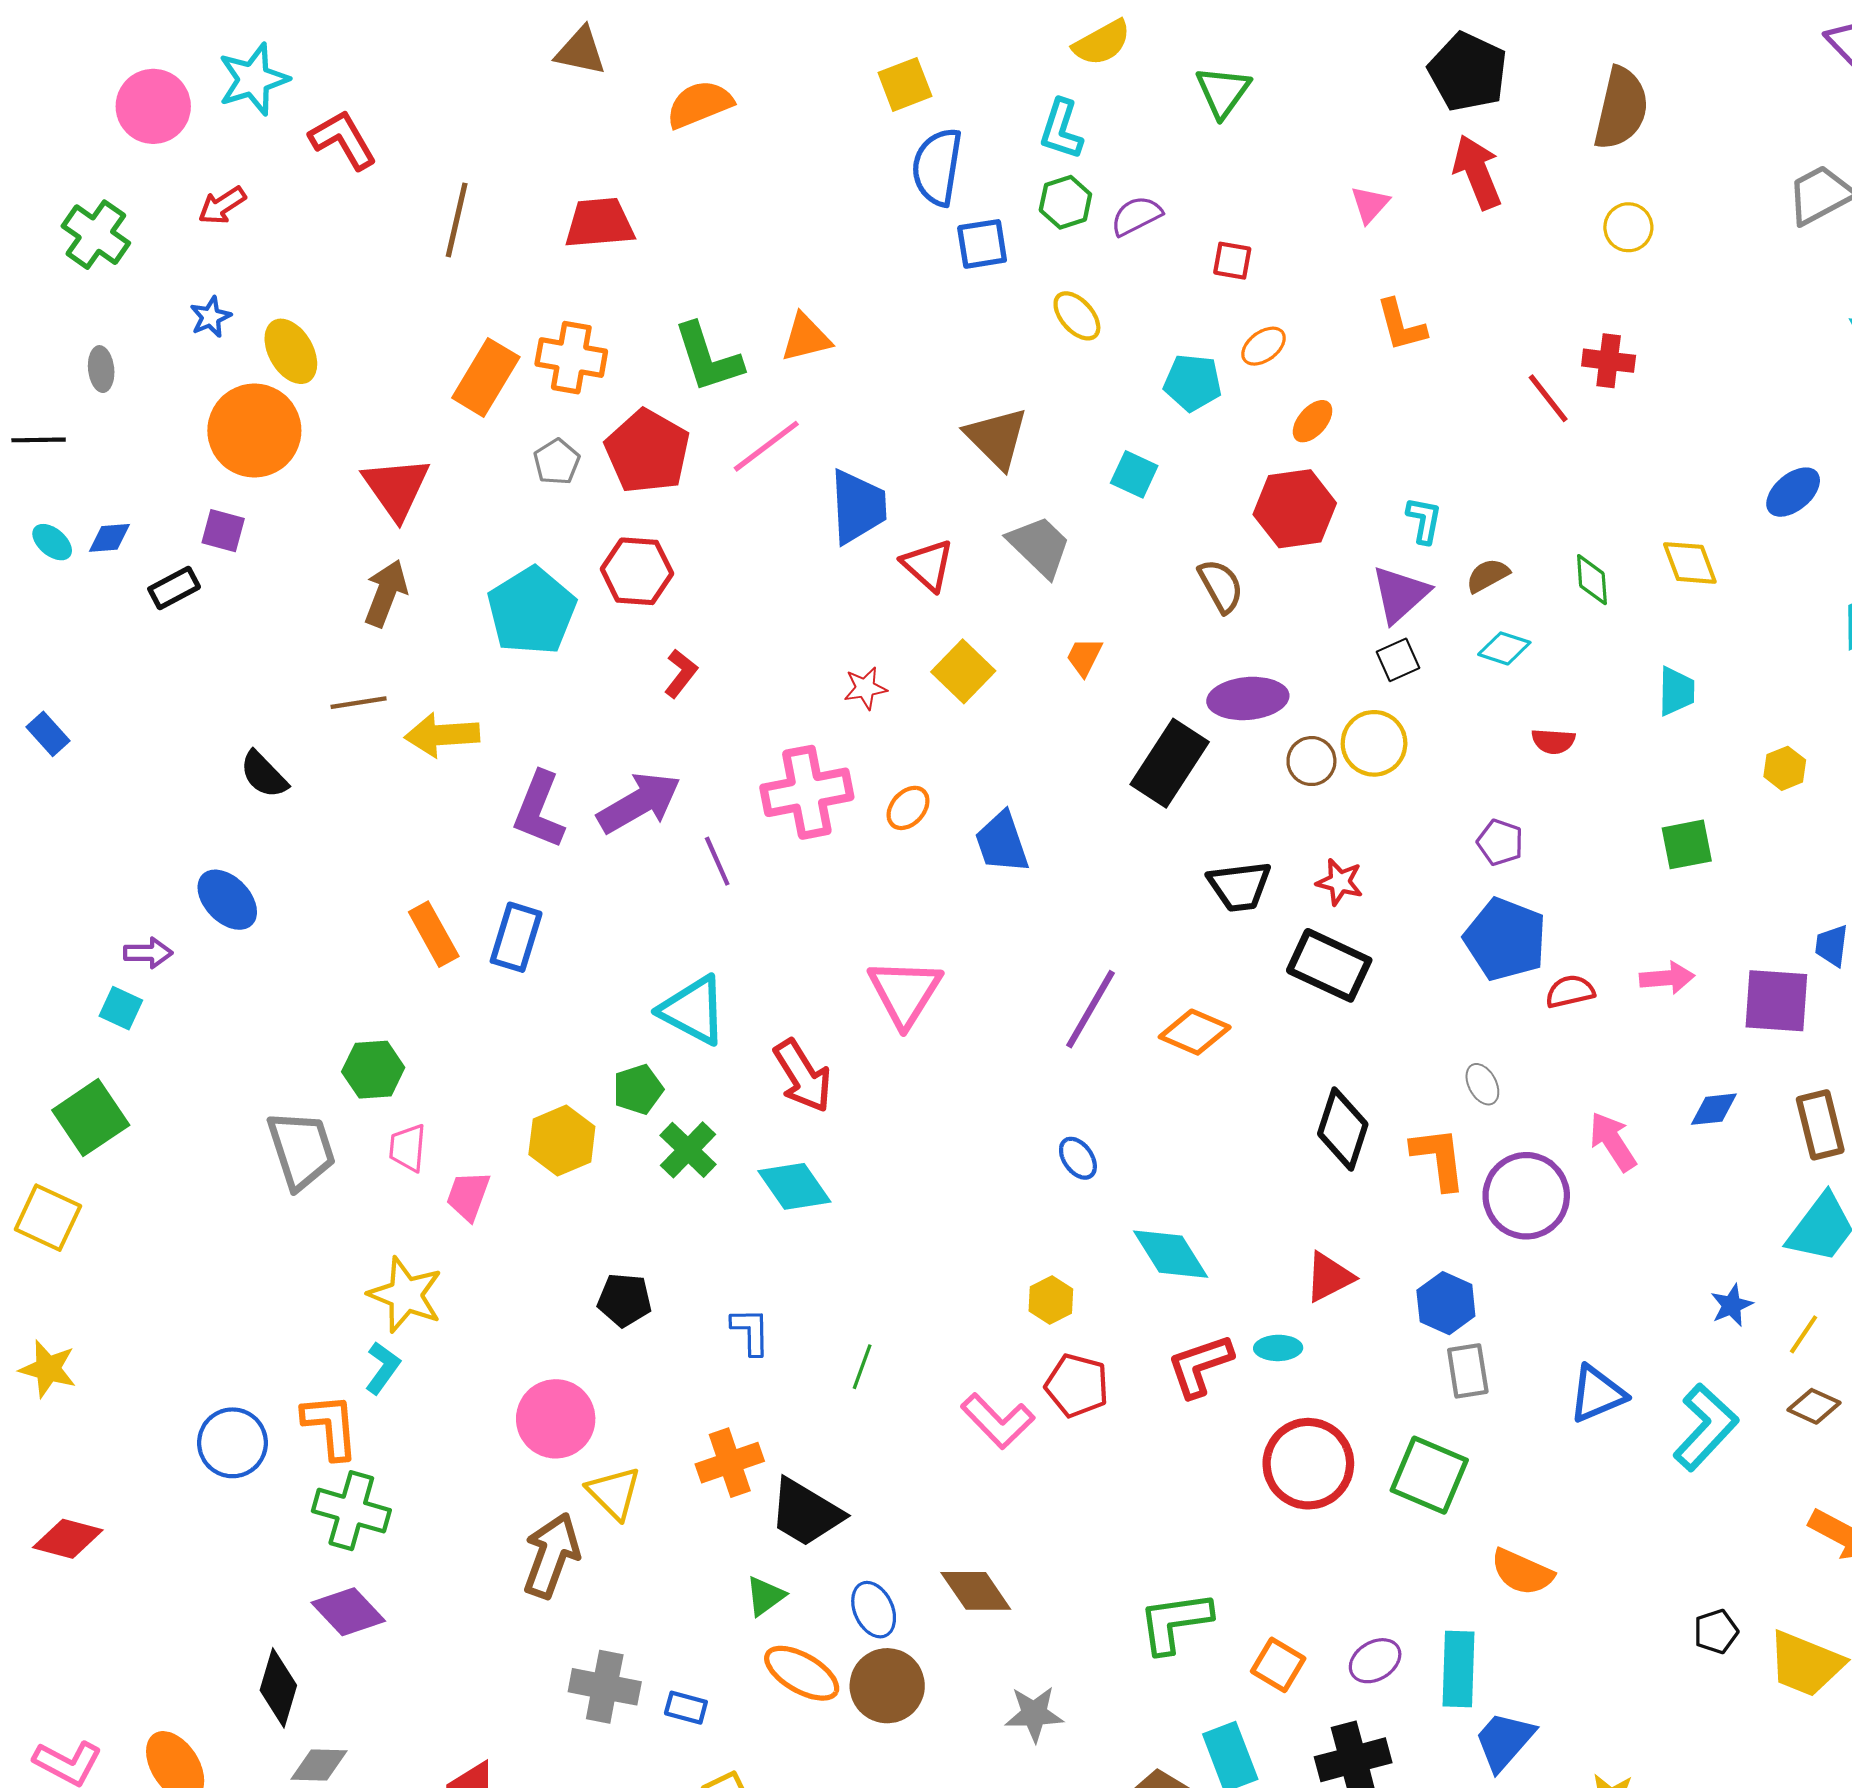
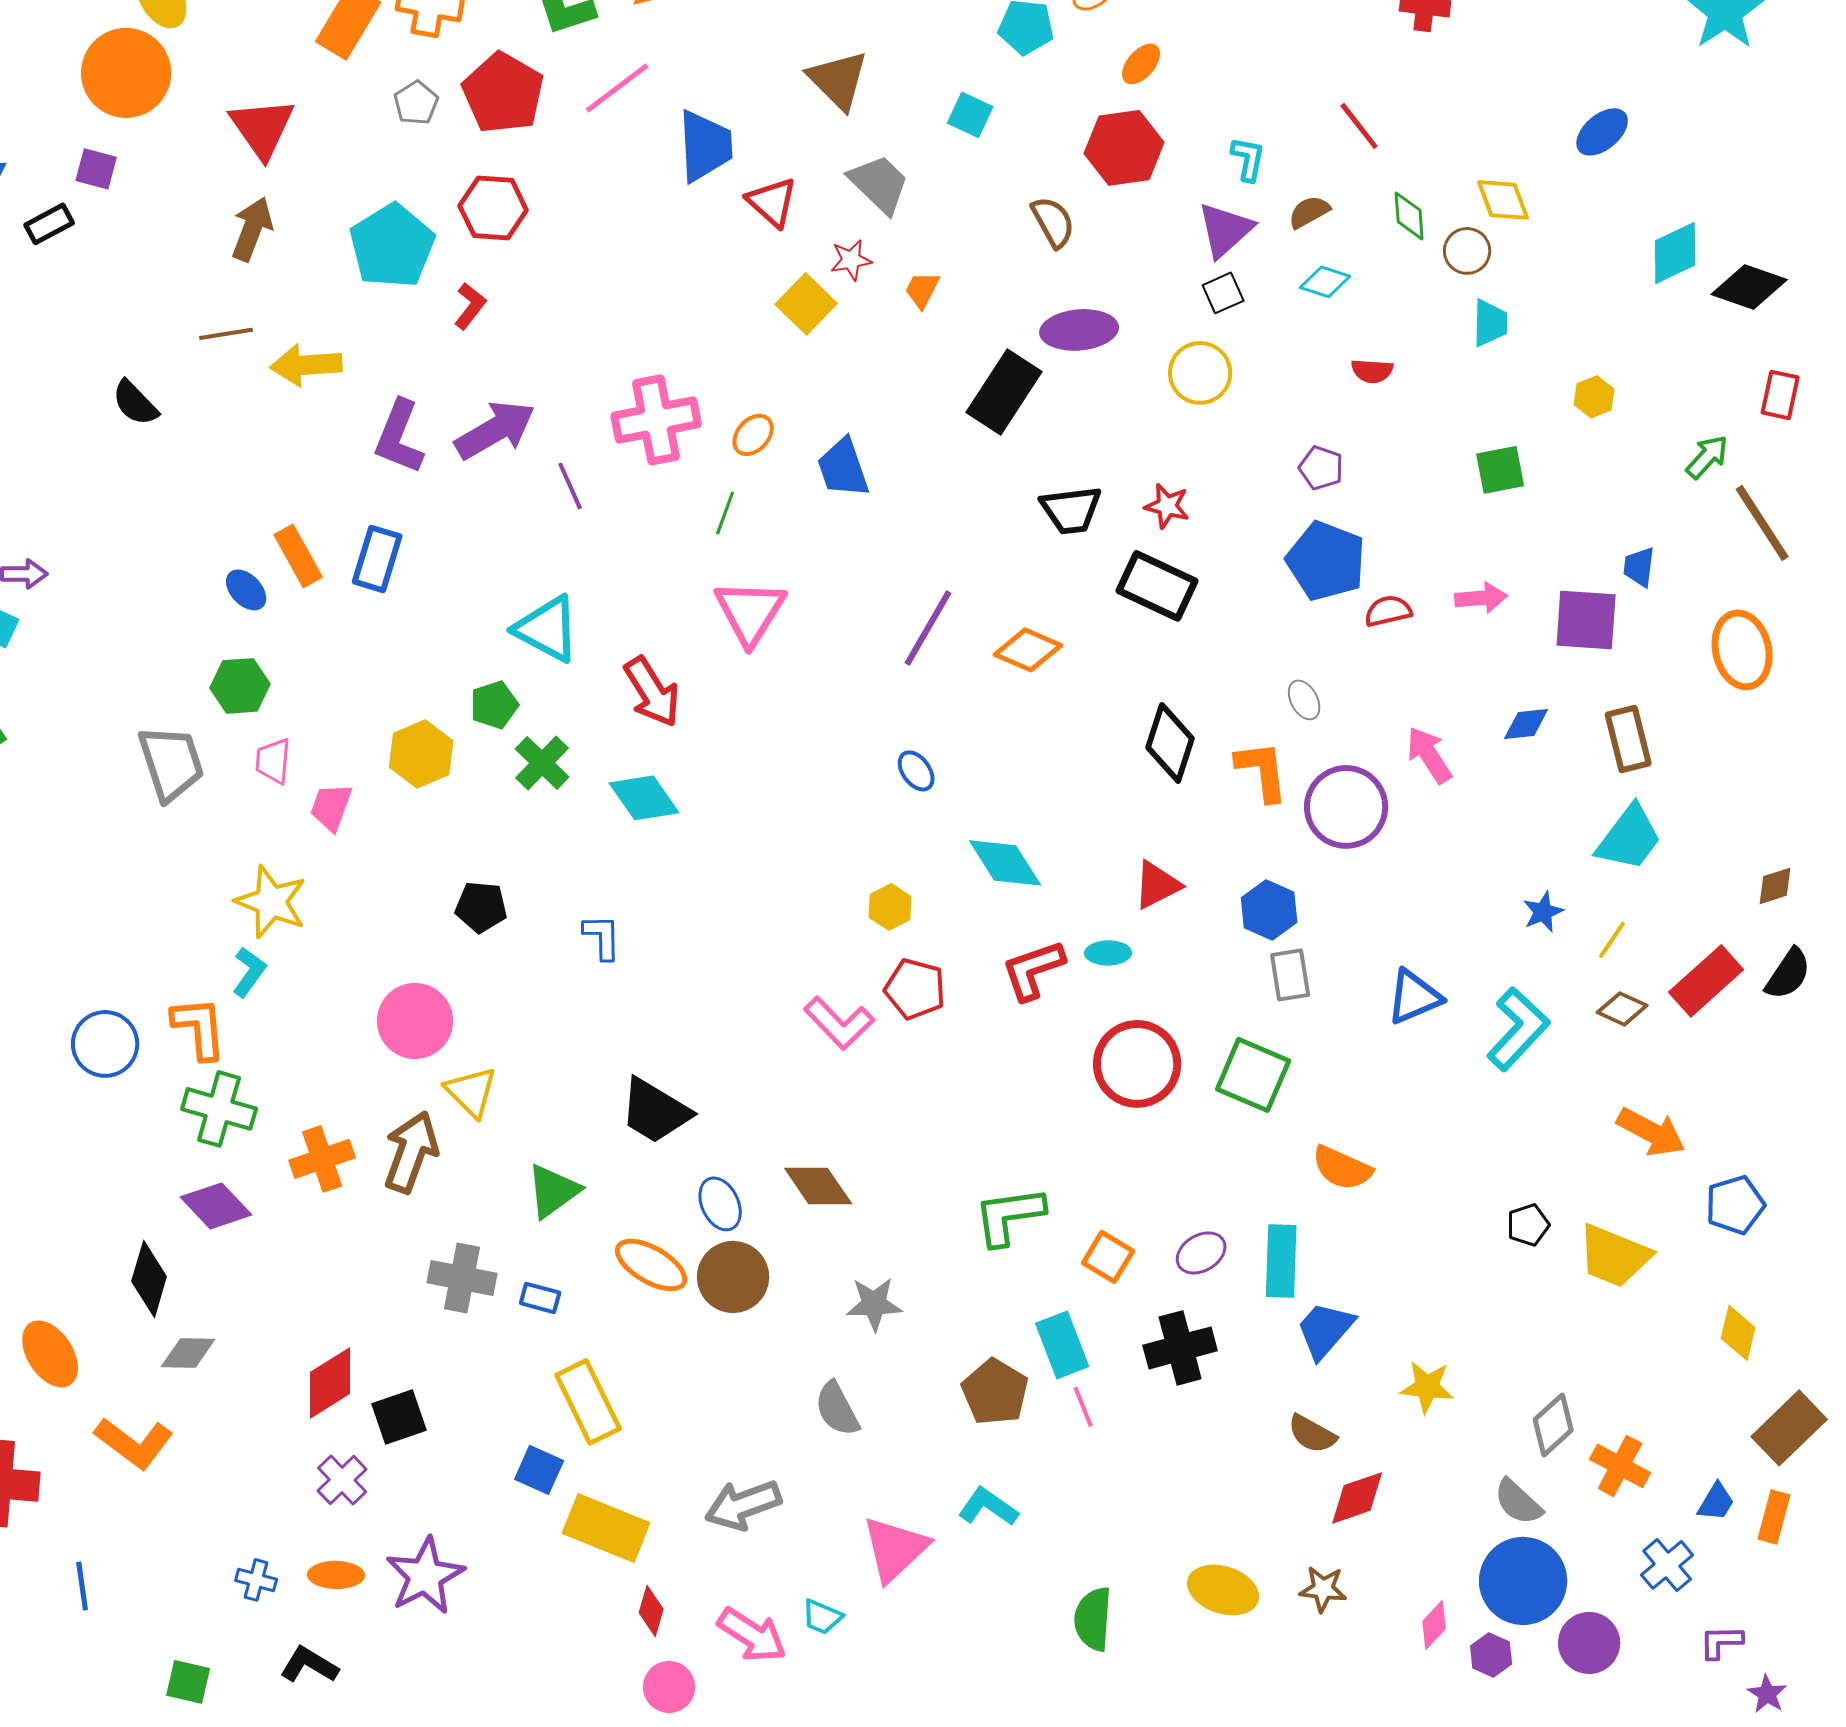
red line: (1548, 398) -> (1359, 126), moved
red L-shape: (681, 673) -> (470, 306), moved
red star: (865, 688) -> (851, 260), moved
brown circle: (1311, 761) -> (1467, 251), moved
blue ellipse: (227, 900) -> (246, 590), moved, size x0.7
green line: (862, 1367) -> (725, 513), moved
orange cross: (730, 1463) -> (322, 1159), moved
green triangle: (765, 1596) -> (553, 1191), moved, size x1.4

